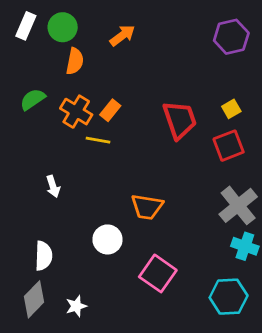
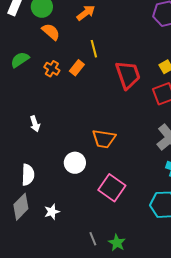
orange semicircle: (75, 61) -> (51, 32), turned -60
orange cross: (76, 112) -> (52, 69), size x0.7
yellow line: (98, 140) -> (94, 49), moved, turned 66

